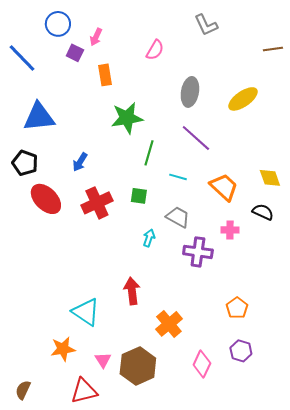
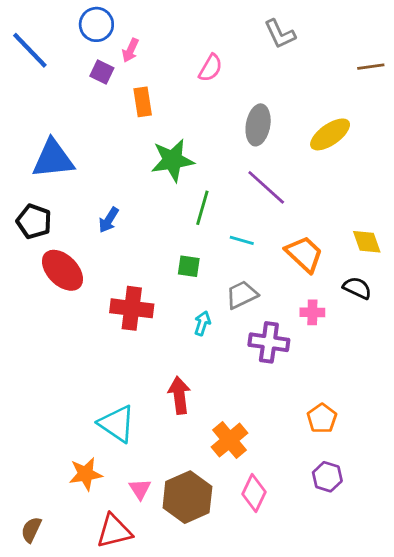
blue circle: (58, 24) -> (96, 24), moved
blue line: (22, 58) -> (30, 50), moved
red cross: (97, 203) -> (132, 308), moved, turned 32
gray trapezoid: (178, 217) -> (242, 295), turned -55
pink diamond: (202, 364) -> (254, 493), moved

